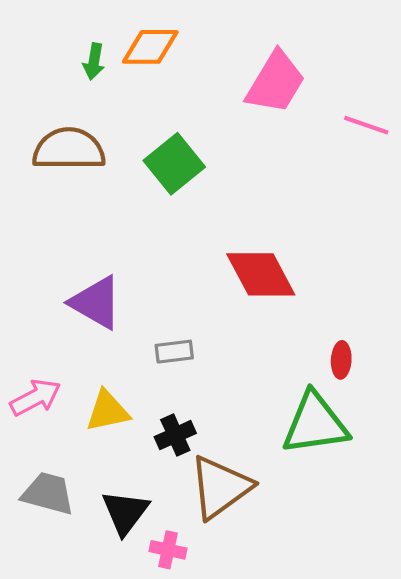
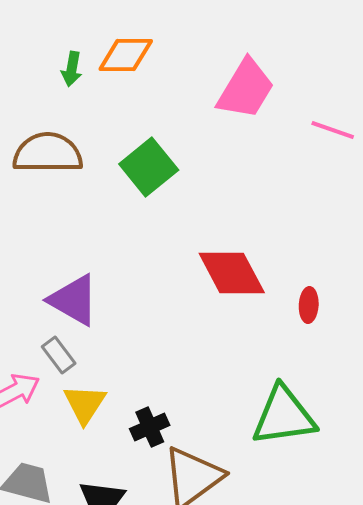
gray rectangle: (174, 352) -> (59, 355), moved, turned 60
red ellipse: (341, 360) -> (309, 305), moved
yellow triangle: (107, 411) -> (85, 404), turned -45

